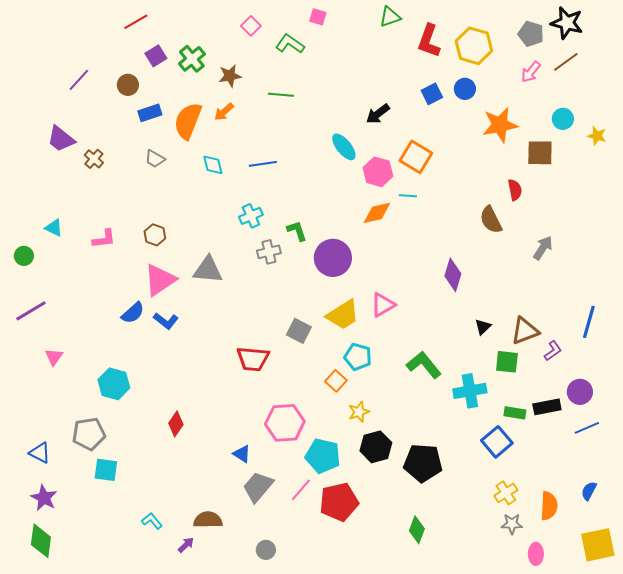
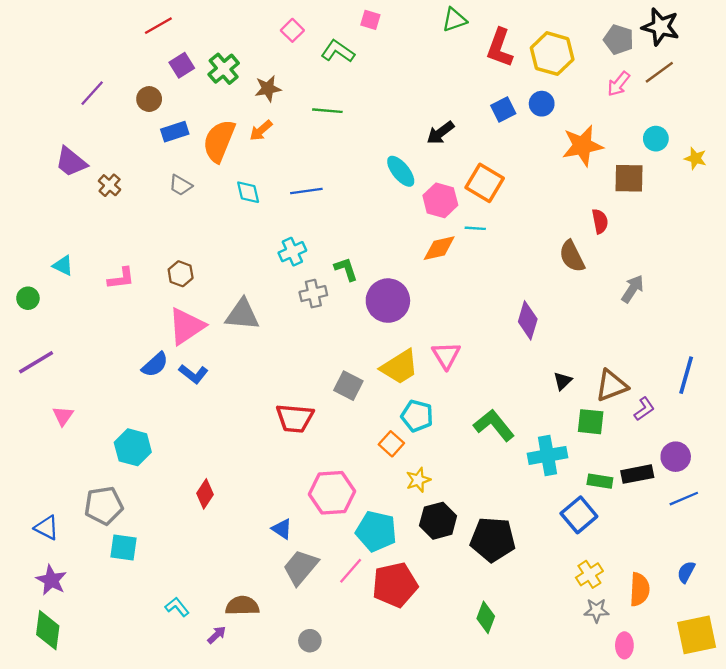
pink triangle: (383, 305) -> (446, 355), turned -32

